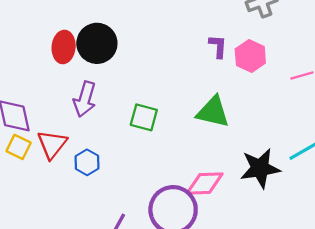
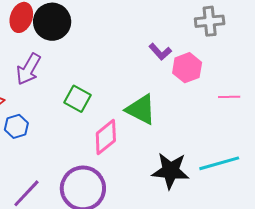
purple L-shape: (218, 46) -> (160, 52), turned 120
pink diamond: (205, 183) -> (106, 137), moved, turned -51

